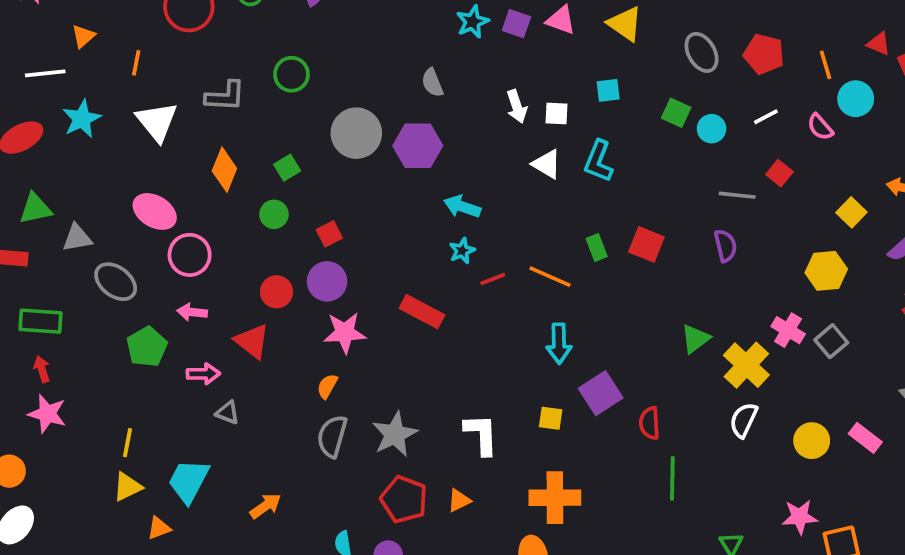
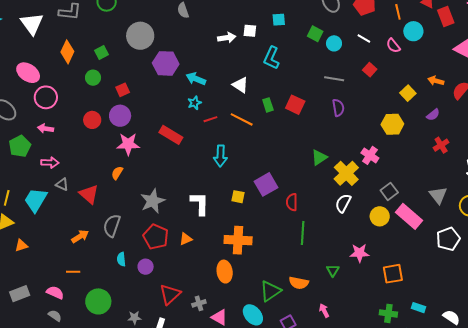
white arrow: (517, 106) -> (227, 38), moved, turned -84
white line: (766, 117) -> (364, 39), turned 56
purple hexagon: (418, 146) -> (166, 63), moved
white triangle: (547, 164) -> (240, 85), moved
gray line: (737, 195) -> (334, 79), moved
red triangle: (252, 341) -> (89, 194), moved
gray square: (831, 341) -> (389, 191), moved
cyan arrow: (559, 344) -> (220, 156), moved
gray semicircle: (332, 436) -> (112, 226), moved
pink rectangle: (865, 438) -> (409, 216), size x1.5
cyan trapezoid: (189, 481) -> (36, 200), moved
pink star: (800, 517) -> (359, 253), moved

